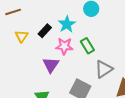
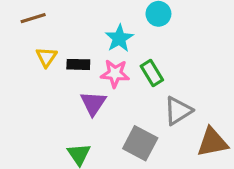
black rectangle: (45, 31) -> (78, 64), moved, turned 48

